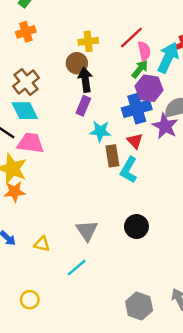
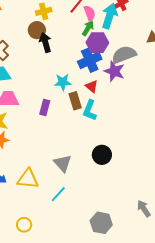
purple rectangle: (83, 106) -> (45, 107), moved
yellow triangle: (42, 244) -> (28, 179), size x1.6
gray hexagon: (139, 306) -> (101, 223), moved

